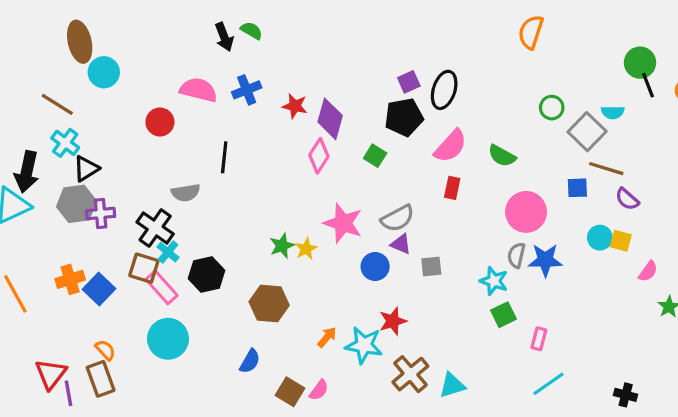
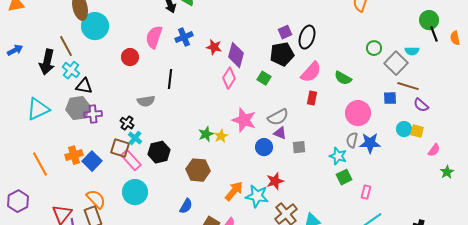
cyan circle: (104, 72) -> (95, 26), size x1.4
pink semicircle: (198, 90) -> (154, 37), turned -85
brown line: (57, 104) -> (66, 46), turned 30
black triangle: (86, 169) -> (84, 86), turned 42
black arrow: (27, 172) -> (47, 62), moved
black cross: (155, 228) -> (127, 123), size x0.6
orange arrow: (327, 337) -> (234, 191), size x1.5
orange semicircle: (105, 350) -> (96, 199), size x1.5

